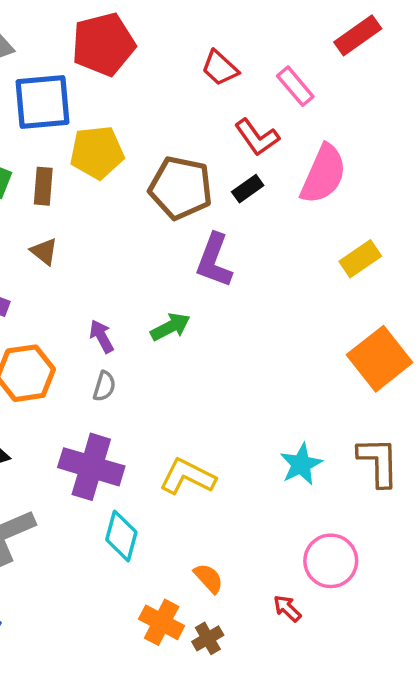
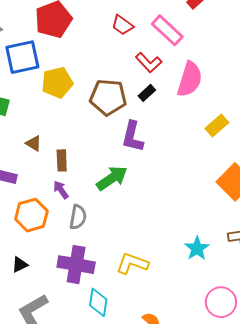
pink rectangle: (295, 86) -> (167, 30), size x1.4
brown rectangle: (43, 186) -> (62, 160), moved
green arrow: (170, 327) -> (112, 178), size x1.4
purple arrow: (102, 336) -> (61, 190), moved
gray semicircle: (104, 386) -> (78, 217), size x1.4

